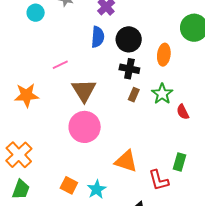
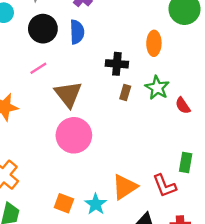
black circle: (129, 39) -> (43, 29), moved
orange triangle: (126, 161) -> (125, 187), moved, turned -45

